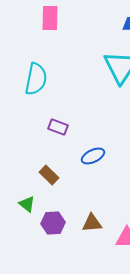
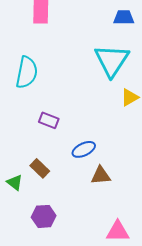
green triangle: (27, 204) -> (15, 182), moved
brown triangle: (92, 223) -> (101, 175), moved

